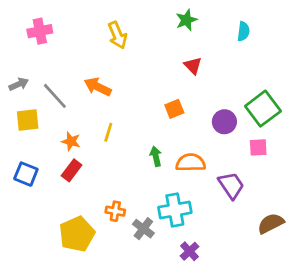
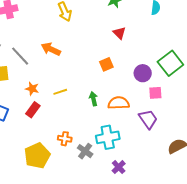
yellow line: (108, 132) -> (60, 92), moved, turned 56
pink square: (258, 147) -> (155, 93), moved

